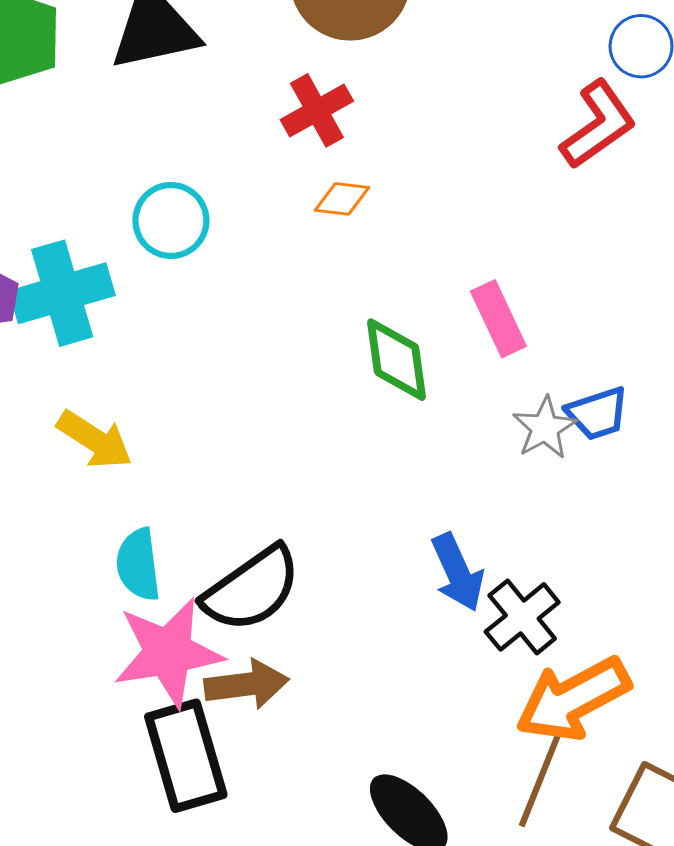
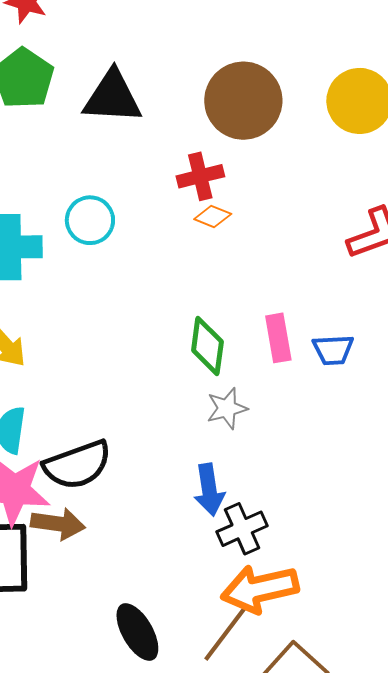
orange diamond: (342, 199) -> (213, 216), moved
blue trapezoid: (597, 413) -> (333, 350), moved
gray star: (545, 428) -> (227, 408), moved

